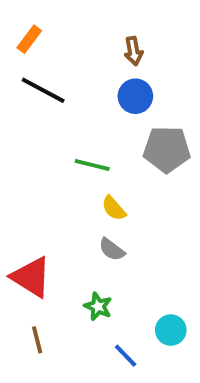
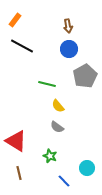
gray pentagon: (167, 149) -> (85, 76), turned -30

